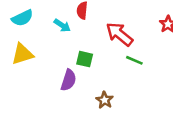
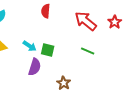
cyan arrow: (62, 25) -> (30, 46), moved
red arrow: (119, 34) -> (86, 21), moved

